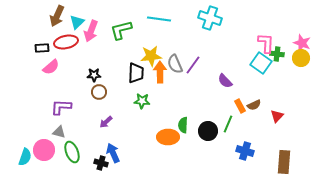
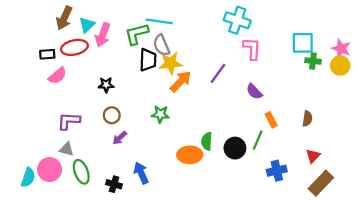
cyan line: (159, 19) -> (159, 21), moved
pink L-shape: (266, 43) -> (252, 49), moved
cyan square: (261, 63) -> (303, 43), moved, turned -35
gray semicircle: (175, 64) -> (161, 45), moved
orange arrow: (160, 72) -> (181, 81), turned 45
black trapezoid: (136, 73) -> (148, 60), moved
brown circle: (99, 92) -> (112, 115), moved
brown semicircle: (254, 105) -> (307, 119), moved, turned -56
red triangle: (277, 116) -> (313, 156), moved
blue cross: (245, 151) -> (277, 171), turned -30
blue arrow: (113, 153) -> (141, 173), moved
brown rectangle: (284, 162) -> (321, 183), turned 40

